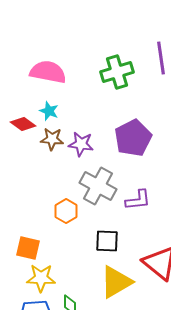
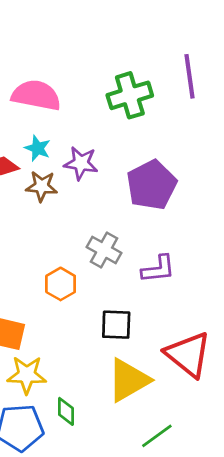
purple star: (81, 144) -> (81, 163), moved
gray cross: (98, 186) -> (104, 250), size x0.7

